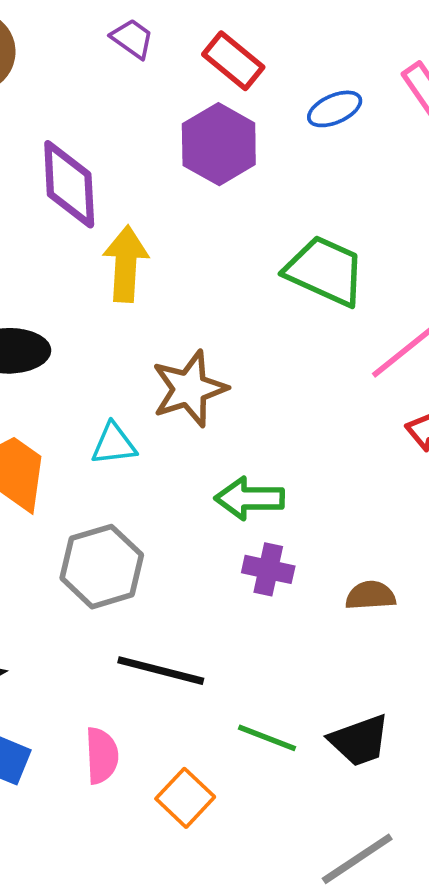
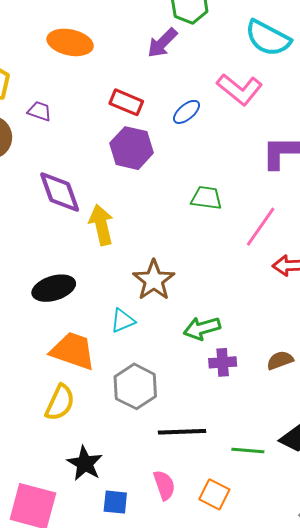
purple trapezoid: (132, 39) -> (40, 111), moved
green trapezoid: (325, 271) -> (206, 198), size x0.7

